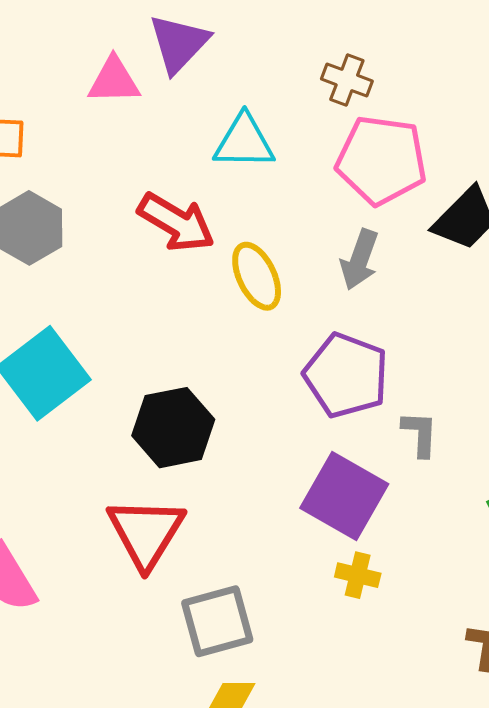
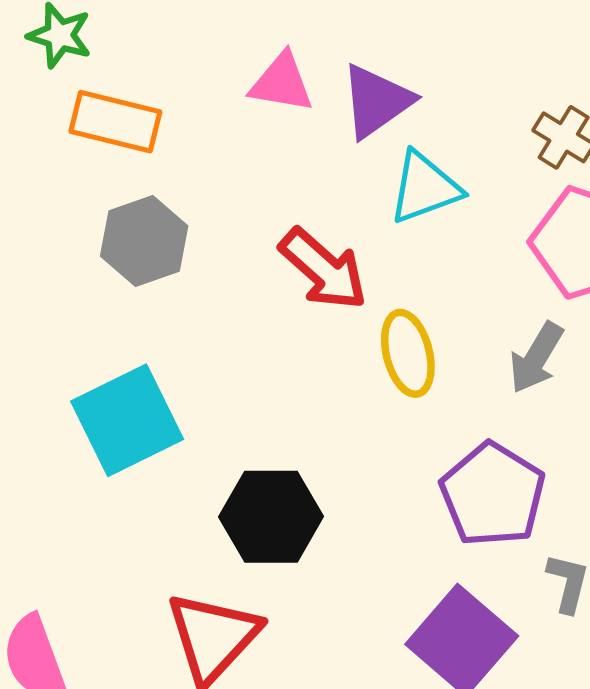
purple triangle: (179, 43) -> (376, 101), moved
cyan triangle: (244, 142) -> (425, 188), turned -32

